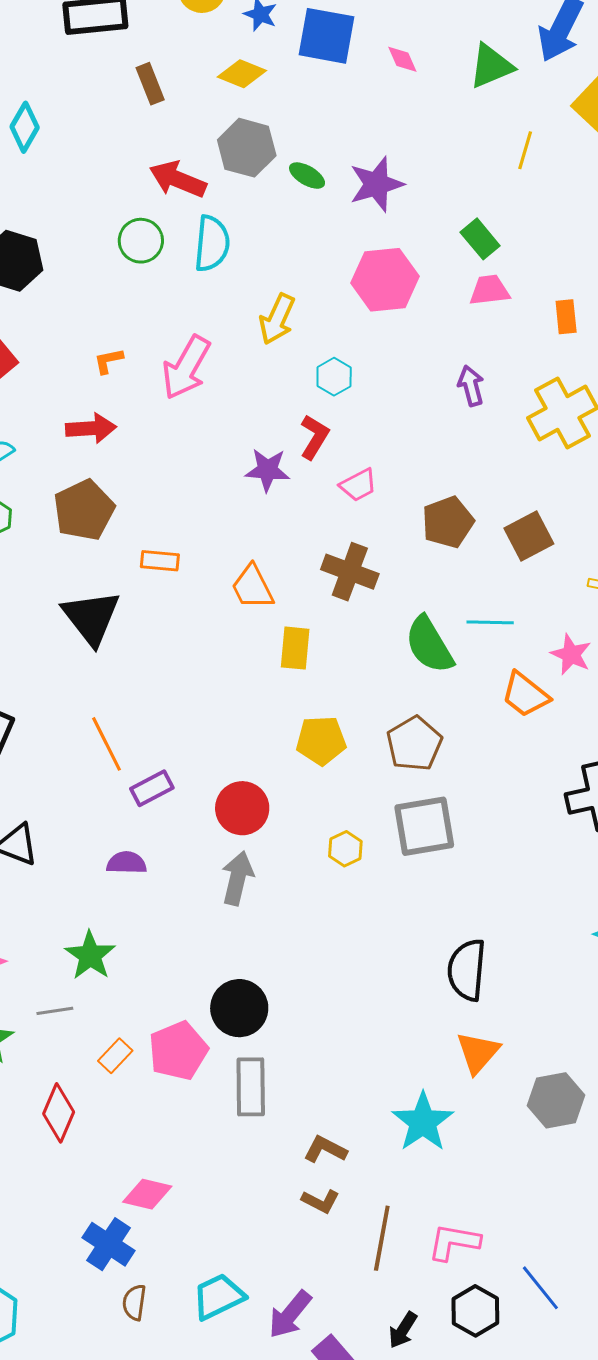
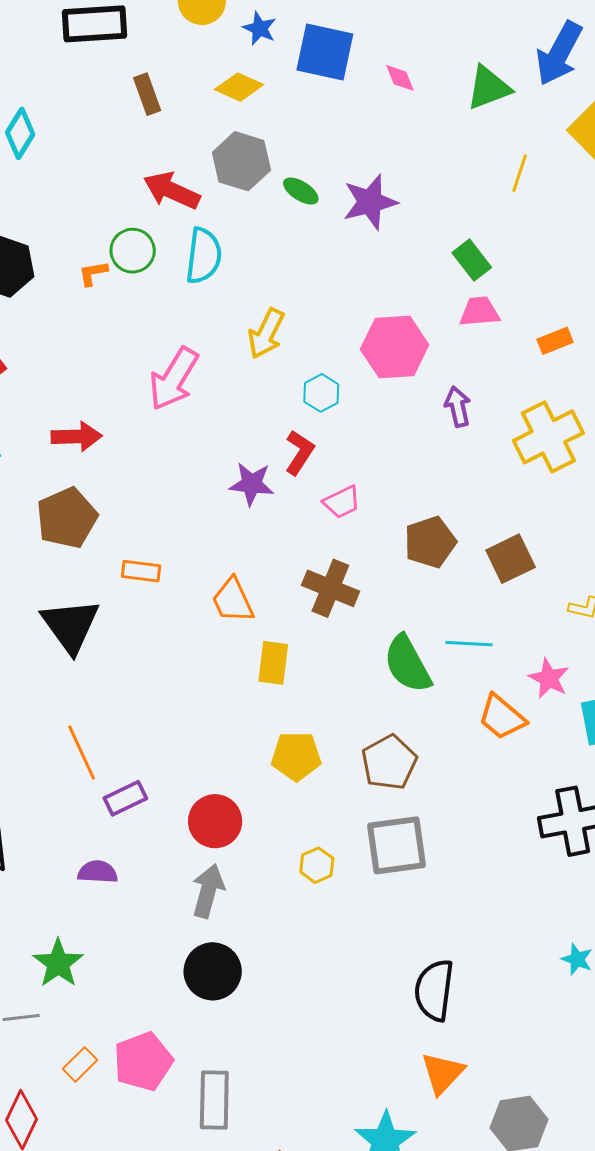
pink hexagon: (385, 280) -> (395, 347), moved
orange rectangle: (566, 317) -> (555, 341), turned 72
orange L-shape: (108, 361) -> (93, 273), moved
black circle: (239, 1008) -> (213, 971), moved

